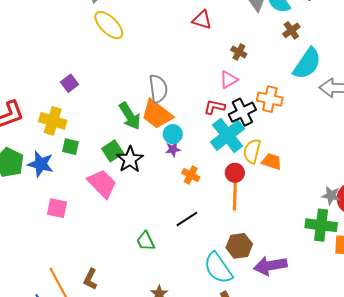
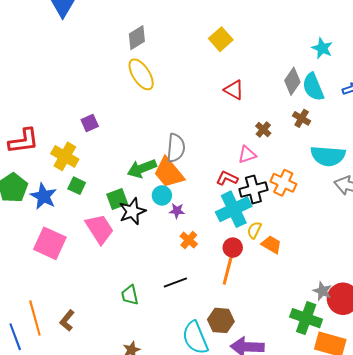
brown cross: (291, 30) -> (302, 118), moved, turned -36
cyan semicircle: (307, 63) -> (328, 156), turned 48
green arrow: (130, 116) -> (142, 169), turned 88
cyan circle: (173, 134) -> (162, 195), moved
yellow semicircle: (252, 151) -> (254, 230), size x0.7
pink square: (57, 208) -> (50, 243), size x1.5

